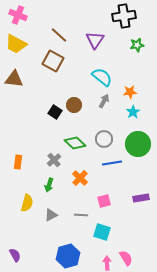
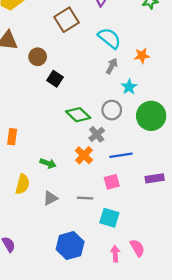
brown square: (53, 61) -> (67, 20), moved, turned 30
brown circle: (74, 105) -> (38, 57), moved
cyan star: (133, 112) -> (129, 87), moved
gray cross: (54, 160) -> (97, 134), moved
blue line: (112, 163) -> (121, 155), moved
green arrow: (49, 185) -> (48, 163), turned -88

